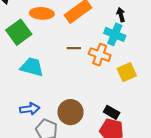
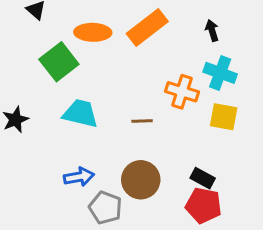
cyan cross: (115, 34) -> (220, 73), moved
brown line: (74, 48) -> (142, 121), moved
yellow square: (127, 72) -> (224, 117), turned 36

